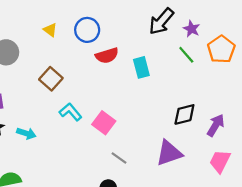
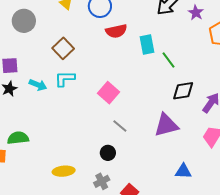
green line: (186, 55) -> (168, 60), moved
cyan L-shape: (70, 112) -> (65, 79), moved, turned -55
cyan arrow: (26, 133) -> (38, 85), moved

